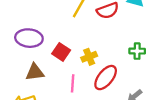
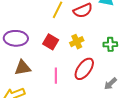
red square: (61, 52) -> (51, 42), moved
yellow cross: (89, 57) -> (77, 42), moved

